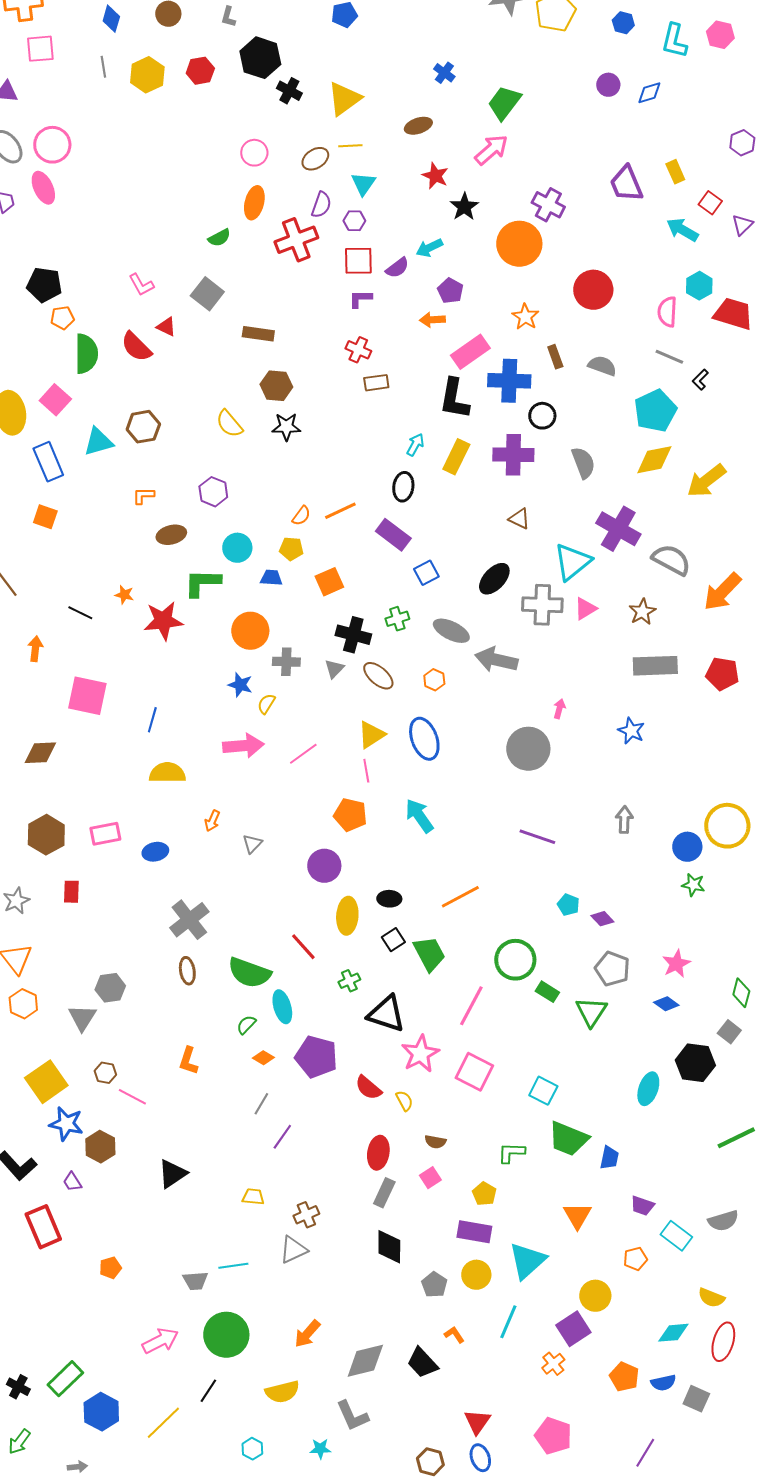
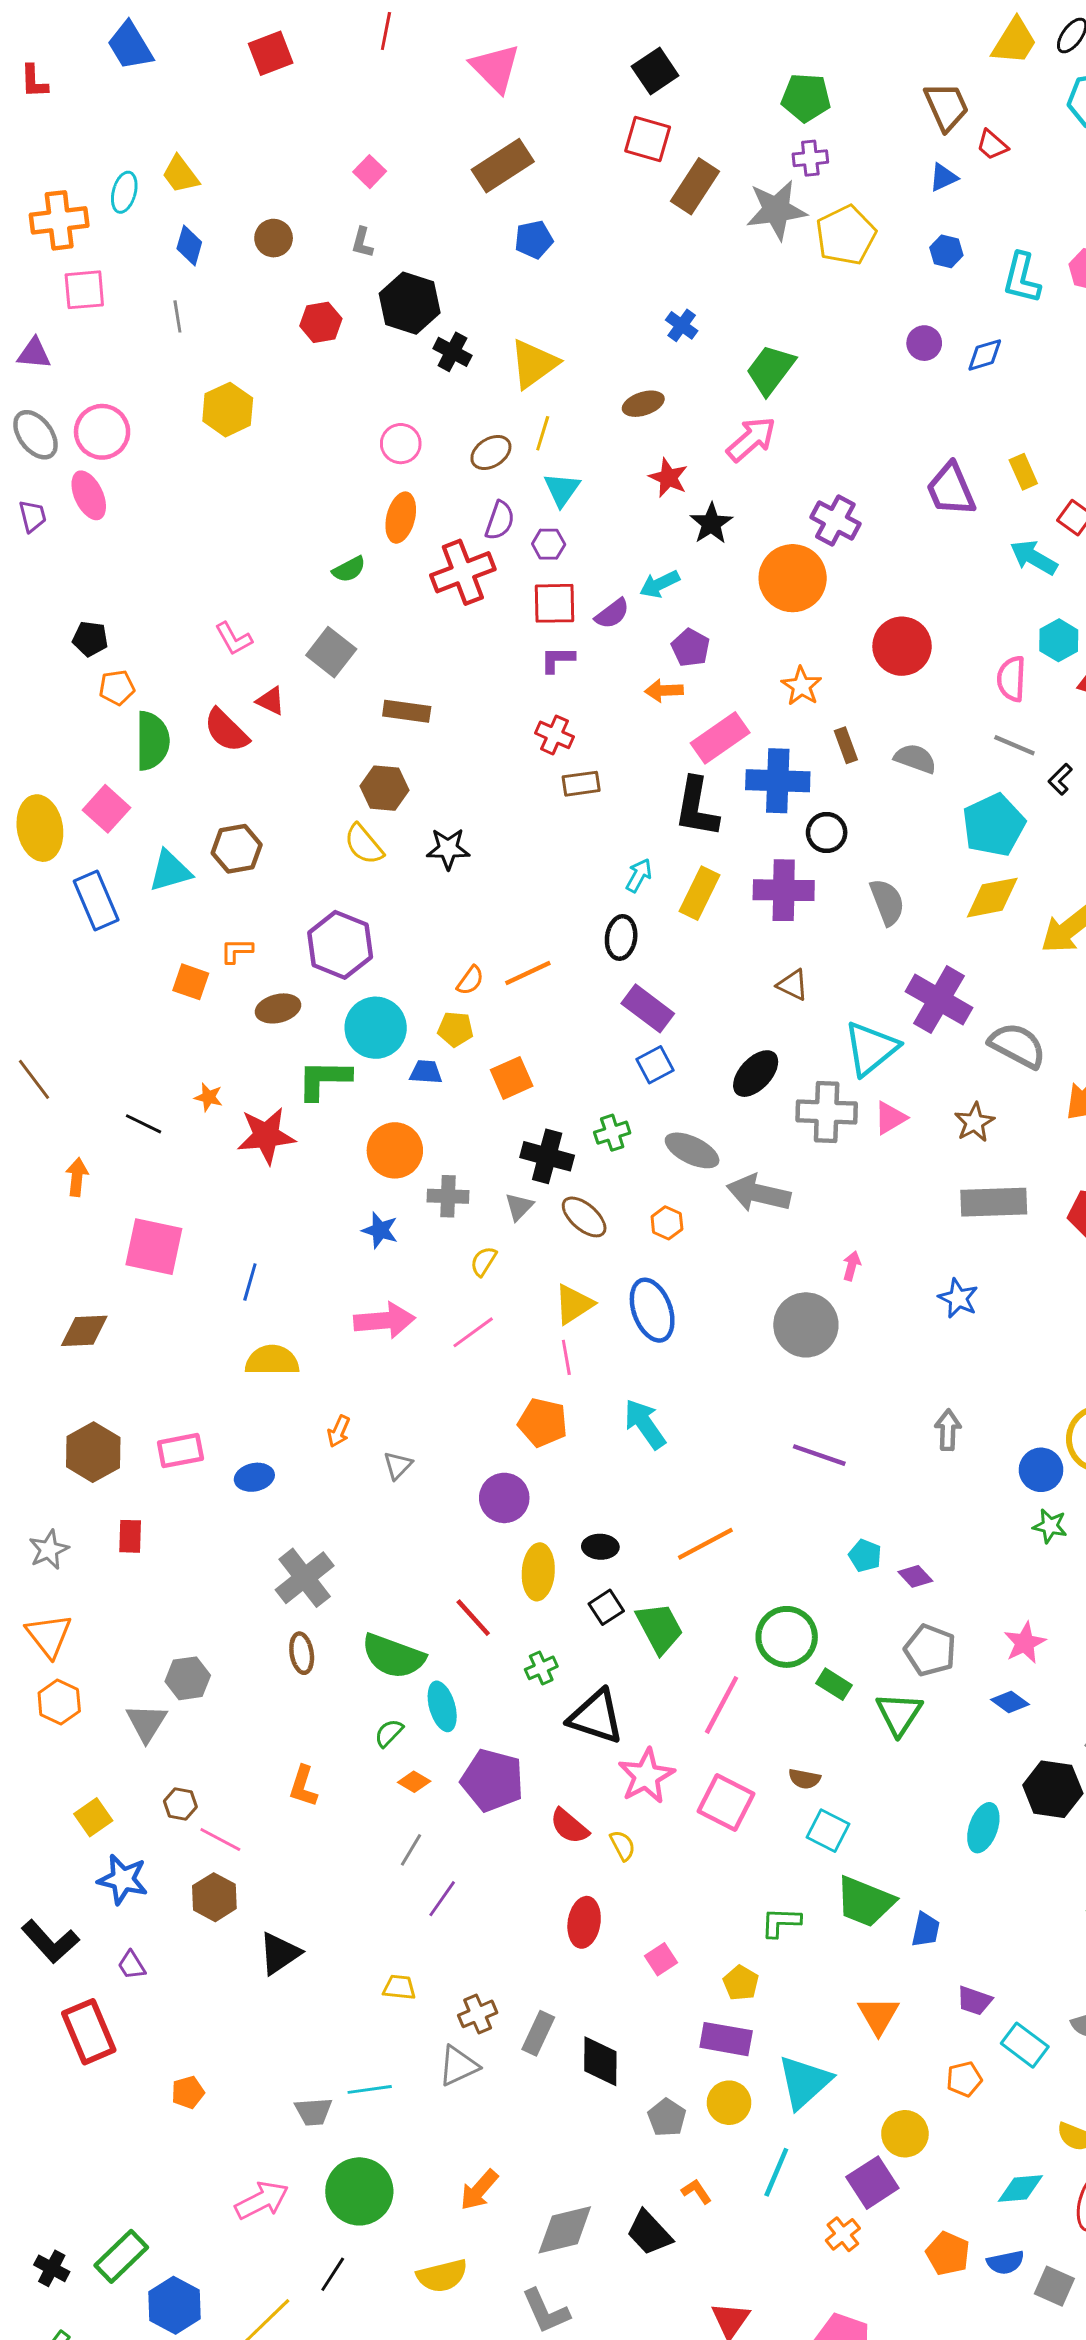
yellow hexagon: (147, 75) -> (228, 410), moved
yellow line: (350, 146) -> (543, 433), turned -70
black pentagon: (44, 285) -> (90, 639), size x0.7
brown hexagon: (276, 386) -> (384, 788), moved
purple hexagon: (213, 492) -> (340, 945), size x1.5
orange square: (45, 517) -> (191, 982), moved
purple rectangle: (393, 535) -> (648, 1008), moved
cyan circle: (237, 548) -> (376, 1028), size x1.4
yellow semicircle: (266, 704) -> (484, 1261), moved
yellow square: (46, 1082) -> (93, 1817), size x0.6
brown semicircle: (435, 1142) -> (804, 1779), moved
brown hexagon: (100, 1147) -> (214, 1897), moved
gray rectangle: (384, 1193) -> (538, 2033), moved

